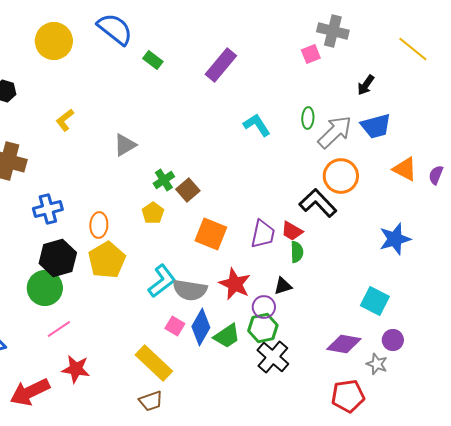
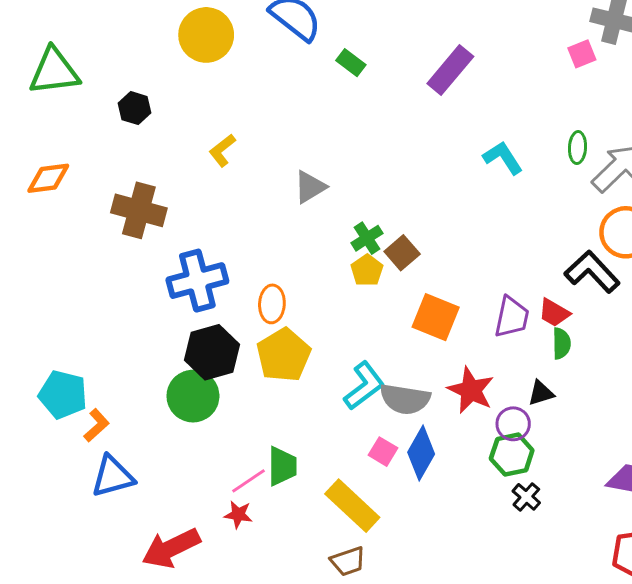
blue cross: (48, 209) -> (197, 281), size x1.4
yellow pentagon: (153, 213) -> (367, 270), moved
pink line: (59, 329) -> (249, 481), moved
green trapezoid: (227, 336) -> (282, 466), moved, turned -56
black cross: (273, 357) -> (526, 497), size x0.6
red star: (76, 369) -> (238, 514), size x0.7

